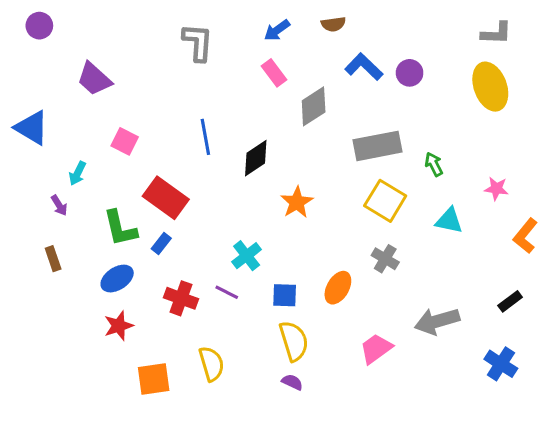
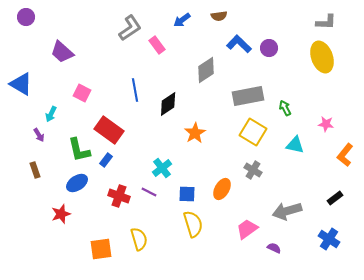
gray L-shape: (198, 42) -> (130, 28), turned 52
pink rectangle: (274, 73) -> (157, 45), moved
red star: (119, 326) -> (61, 214), moved
purple semicircle: (292, 382) -> (274, 248), moved

